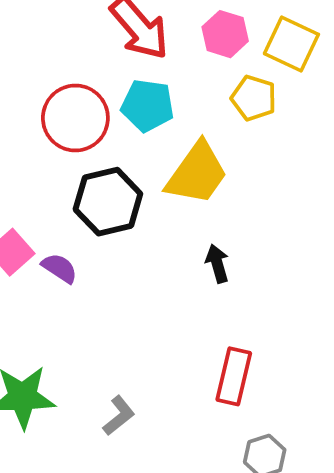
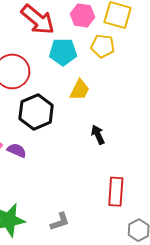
cyan pentagon: (148, 106) -> (63, 52), moved
yellow trapezoid: (197, 173) -> (80, 90), size x0.6
gray L-shape: (119, 416) -> (60, 222), turned 30

